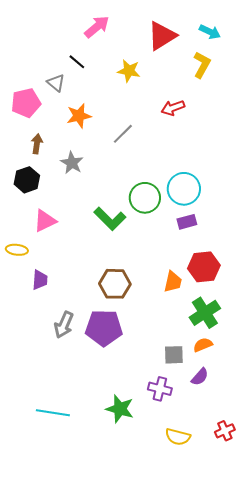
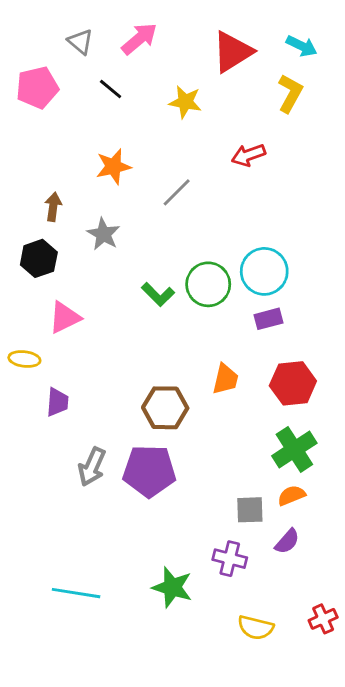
gray triangle: (56, 83) -> (80, 42), moved
pink pentagon: (26, 103) -> (37, 88), moved
green L-shape: (110, 219) -> (158, 294), moved, size x0.7
orange trapezoid: (173, 282) -> (225, 379), moved

